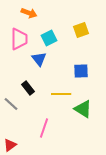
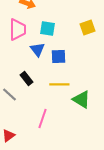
yellow square: (81, 30) -> (87, 27), moved
cyan square: (49, 38) -> (47, 28), turned 35
blue square: (81, 71) -> (58, 56), moved

